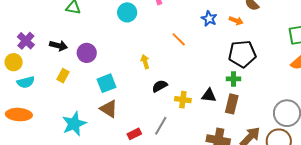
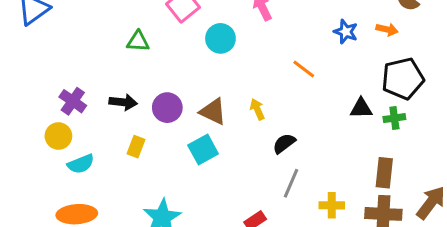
black triangle: (209, 95) -> (361, 108), moved
yellow cross: (183, 100) -> (332, 205), moved
brown rectangle: (232, 104) -> (384, 173), moved
brown triangle: (109, 109) -> (213, 112), moved
gray line: (161, 126) -> (291, 183), moved

